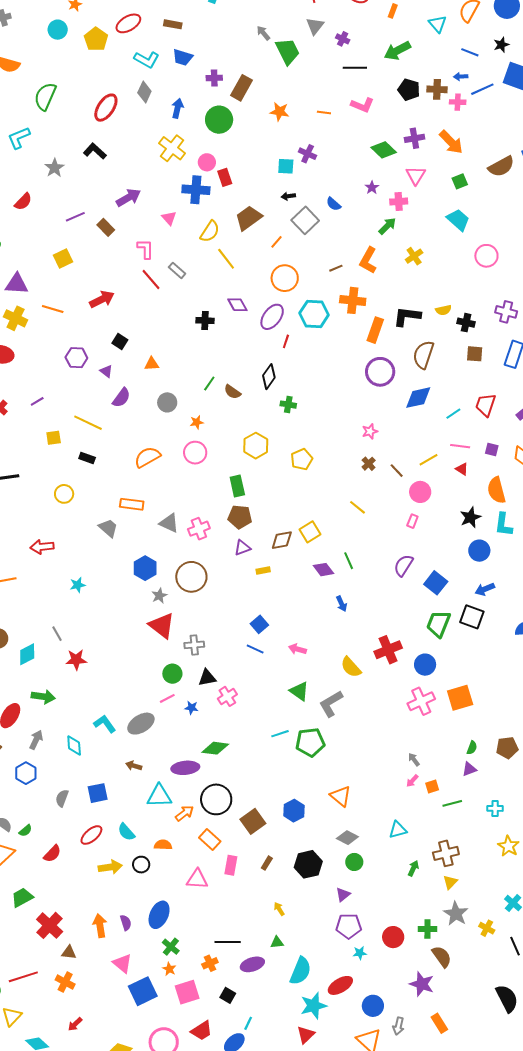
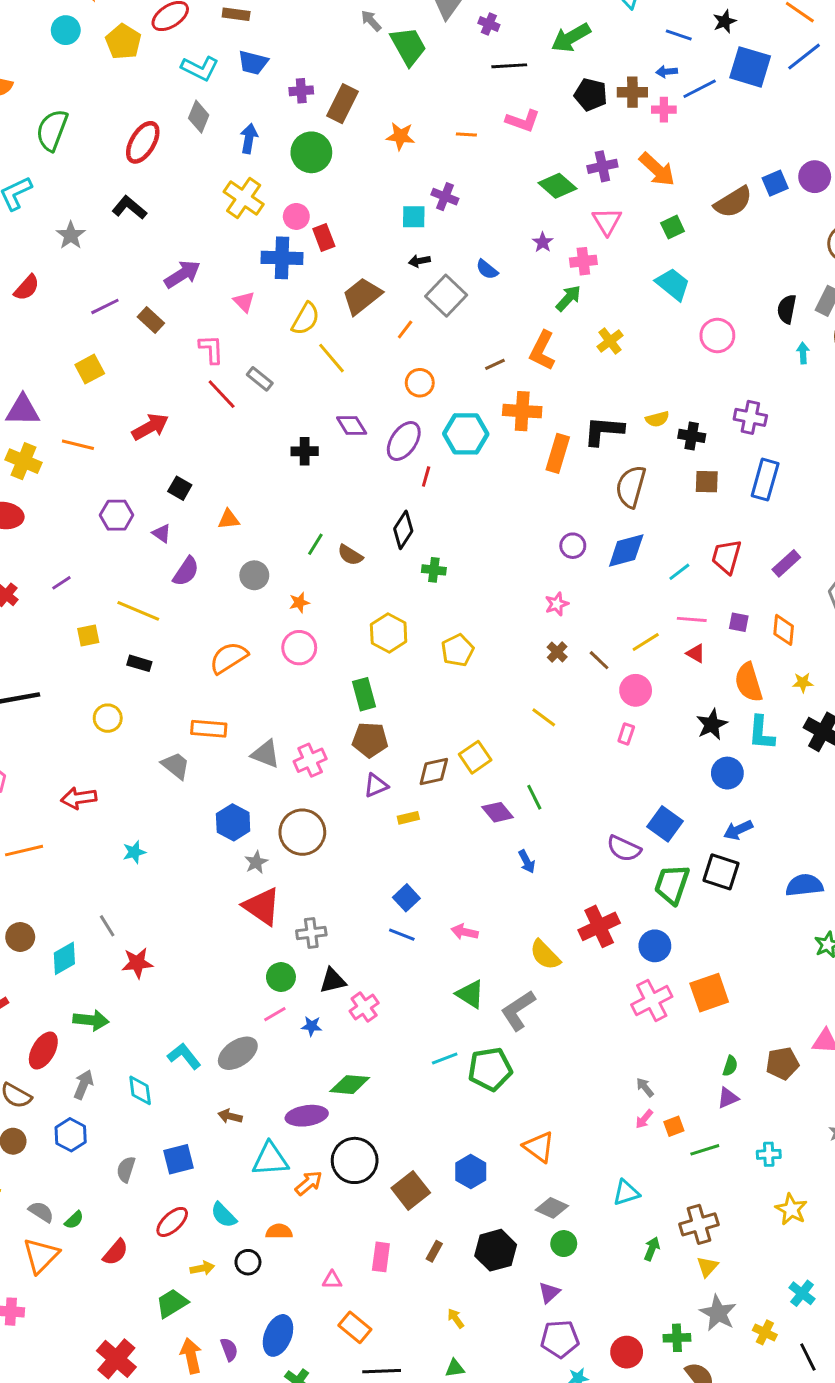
orange circle: (285, 278) -> (420, 383), size x0.7
purple circle: (380, 372) -> (573, 546), moved, size x0.6
purple semicircle: (404, 565) -> (624, 849), moved, turned -95
orange rectangle: (210, 839) -> (355, 1327), moved
yellow arrow: (110, 867) -> (202, 1268), size x0.7
pink triangle: (197, 879) -> (332, 1280), size x0.6
green trapezoid: (22, 897) -> (172, 1303), moved

